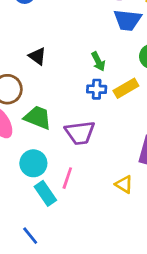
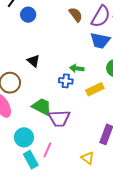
green arrow: (98, 61) -> (77, 68), turned 120
blue cross: (97, 89) -> (66, 81), moved
green trapezoid: (38, 118) -> (42, 107), moved

